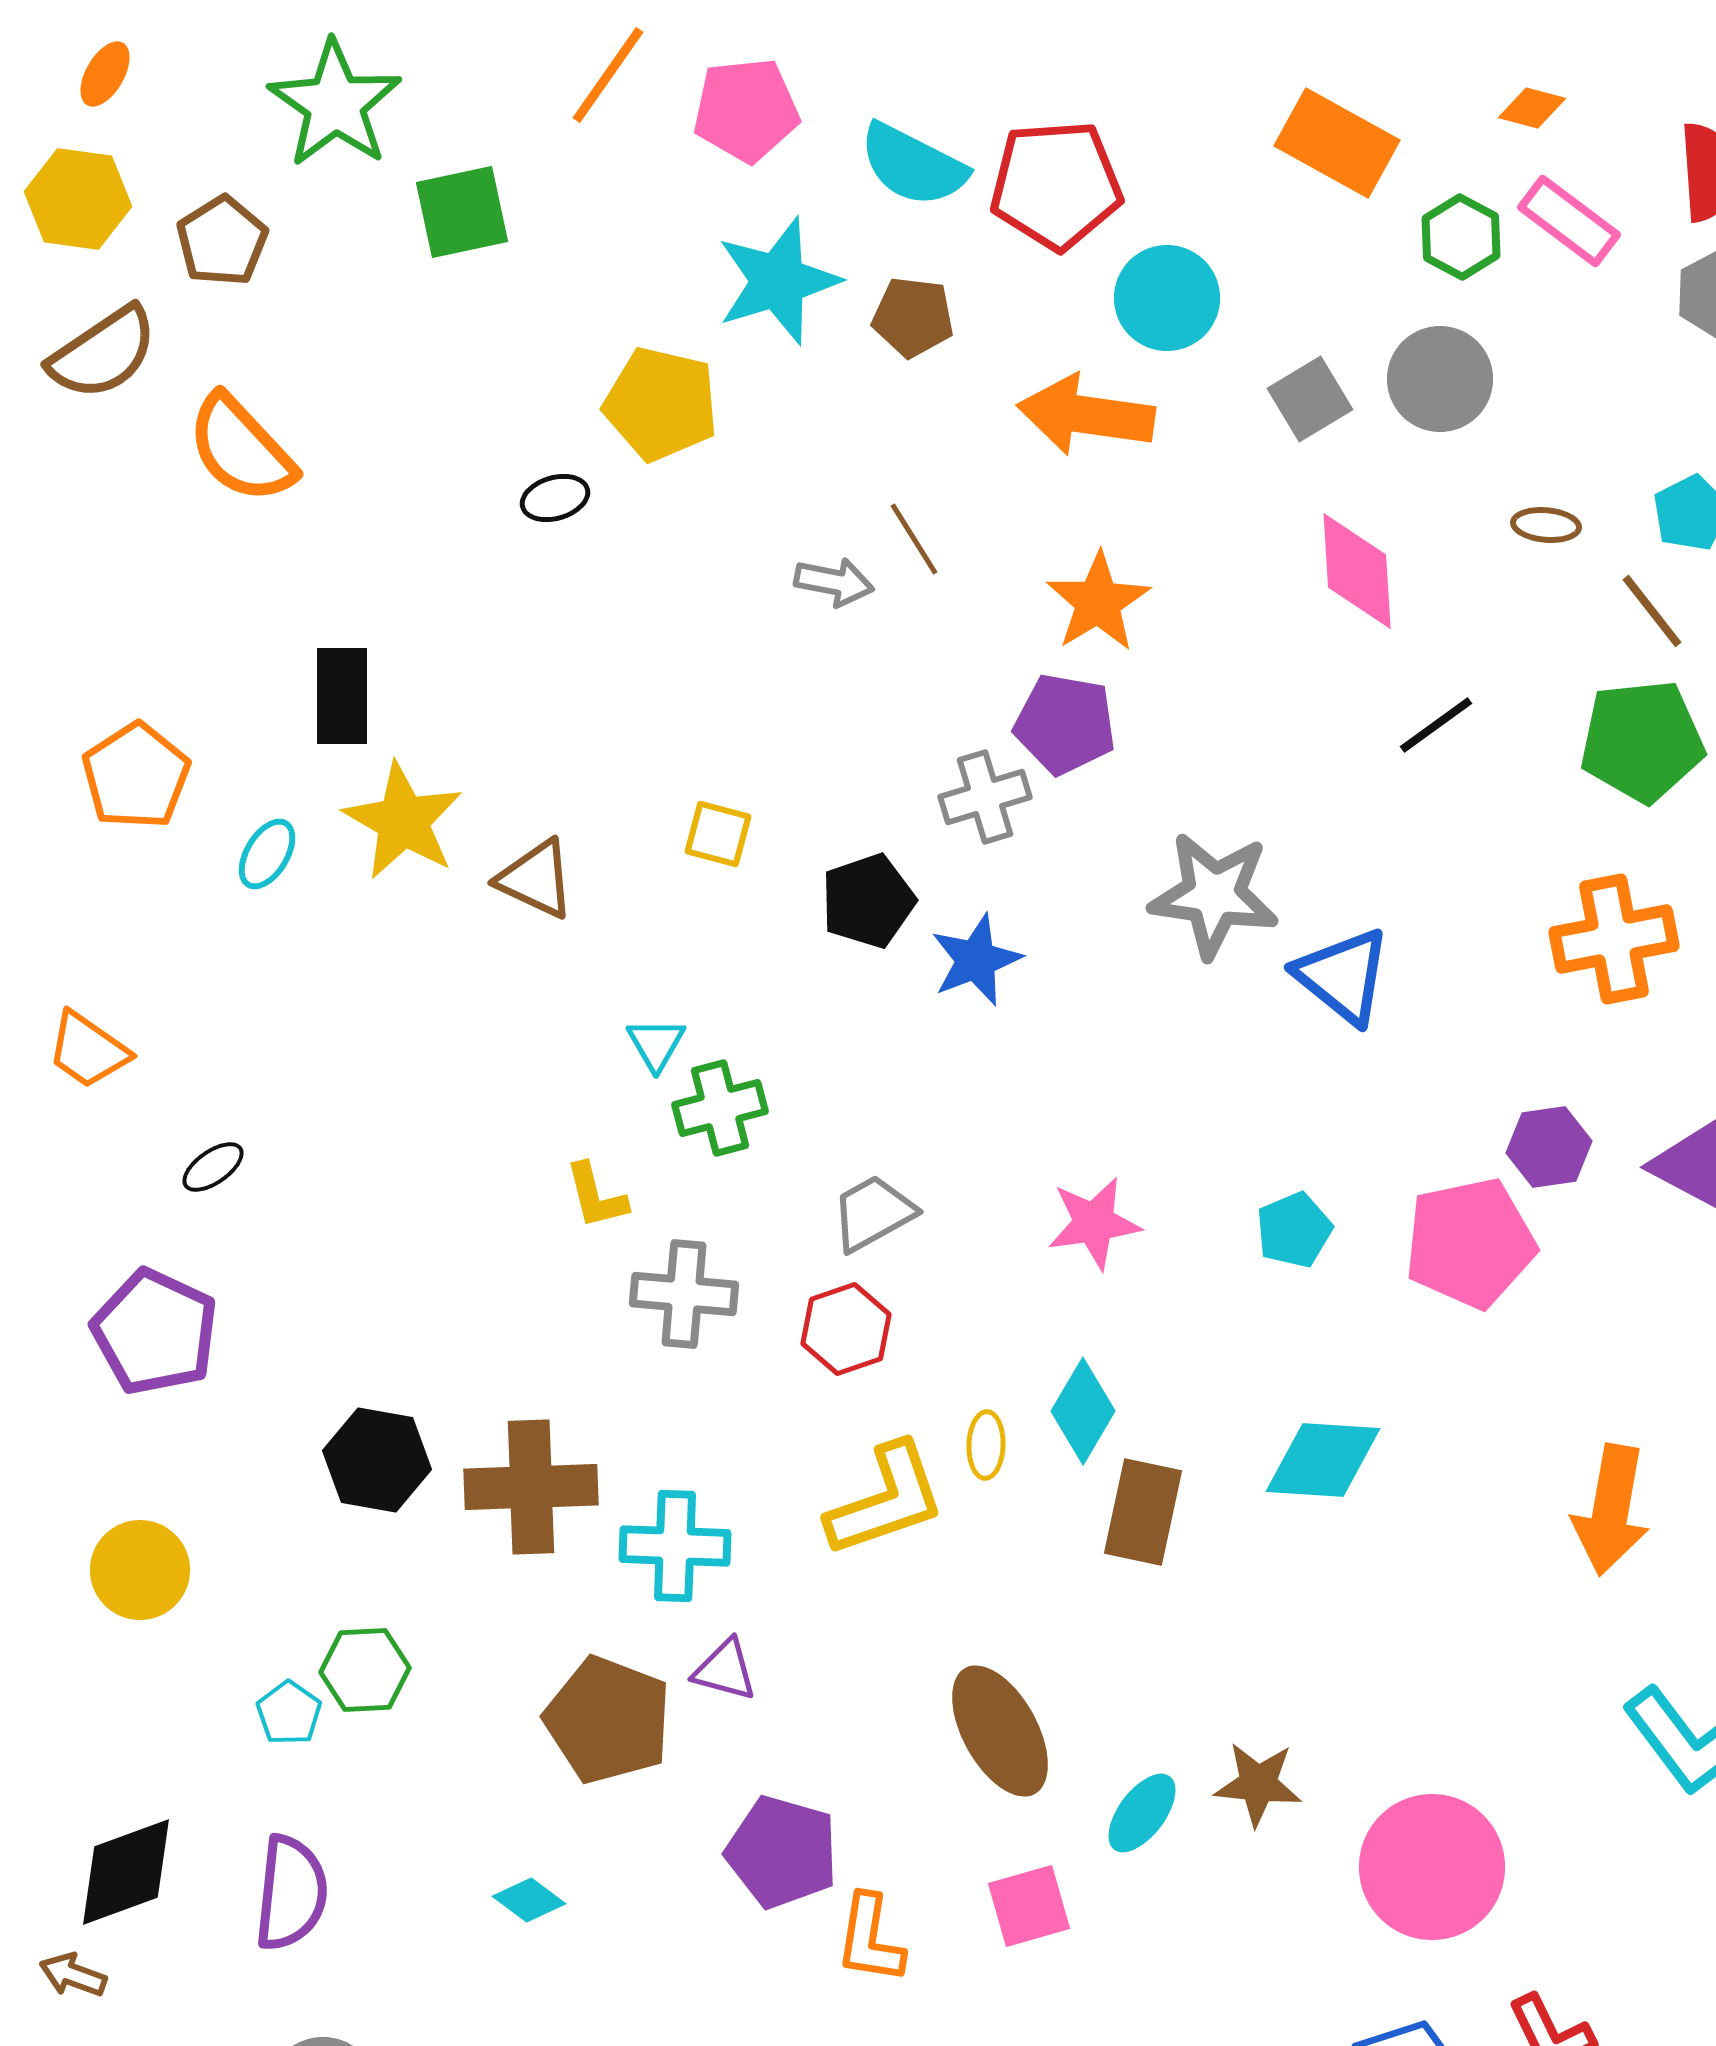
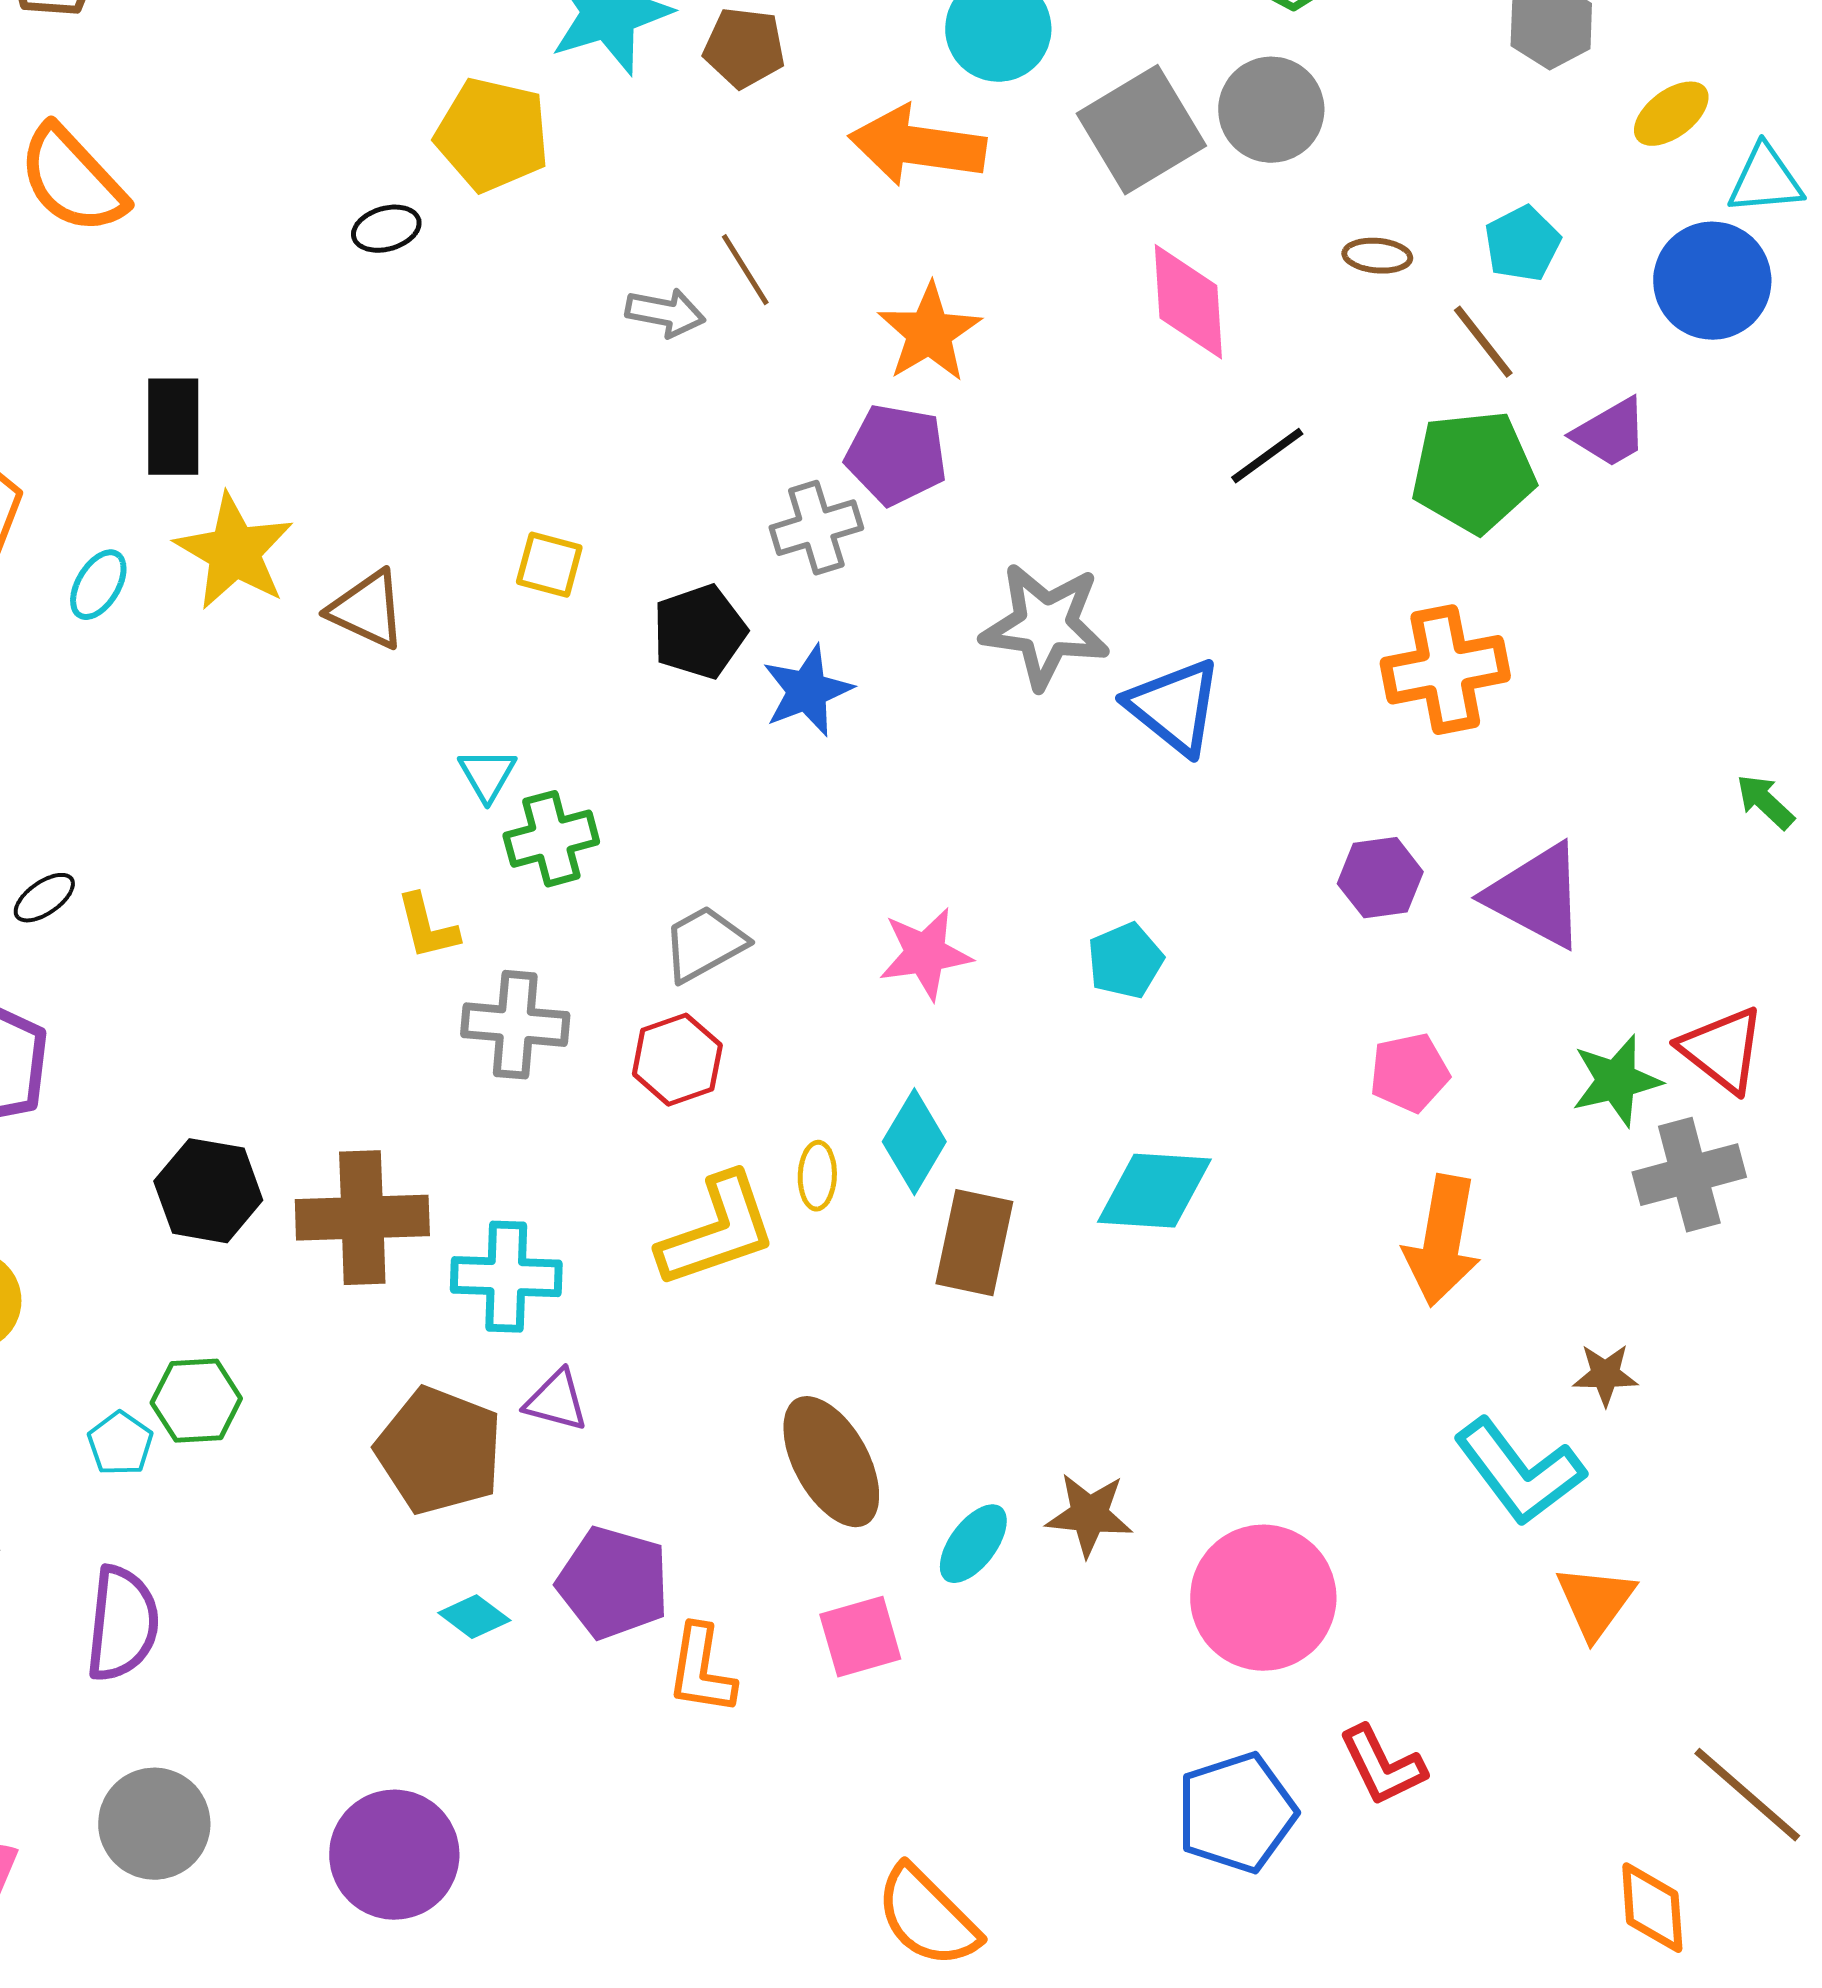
gray square: (1310, 399) -> (1141, 130), size x1.5
pink pentagon: (1470, 1243) -> (1409, 1073), moved, size x0.6
cyan diamond: (529, 1900) -> (474, 1617), moved

